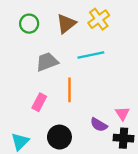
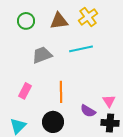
brown triangle: (66, 24) -> (59, 21), turned 30
orange line: (70, 90) -> (61, 92), moved
pink rectangle: (39, 102) -> (25, 91), moved

